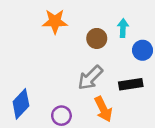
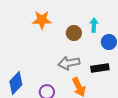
gray arrow: (90, 78) -> (69, 63), turned 35

